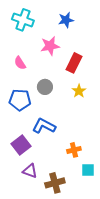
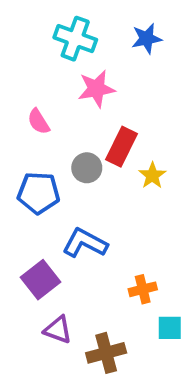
cyan cross: (23, 20) -> (75, 39), moved
blue star: (66, 20) -> (147, 39), moved
red rectangle: (74, 63) -> (121, 147), moved

